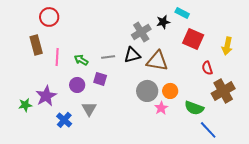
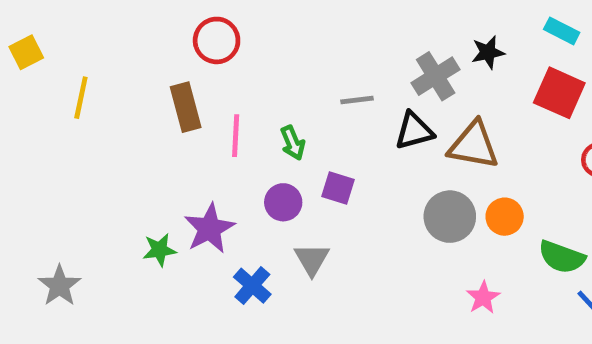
cyan rectangle: (182, 13) -> (562, 31), moved
gray line: (108, 57) -> (357, 100), moved
green arrow: (81, 60) -> (293, 143), turned -144
pink star: (161, 108) -> (483, 297), moved

